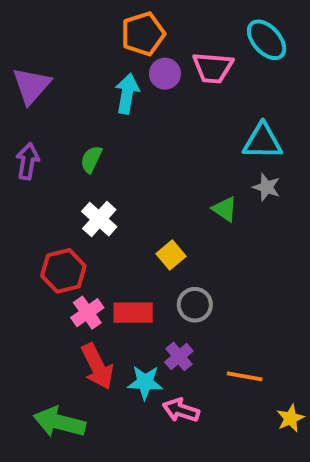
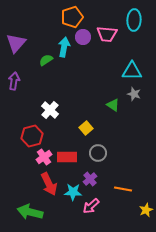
cyan ellipse: (267, 40) -> (134, 20), turned 45
green semicircle: (91, 159) -> (46, 60), moved, turned 32
pink arrow: (181, 410) -> (91, 206), turned -60

